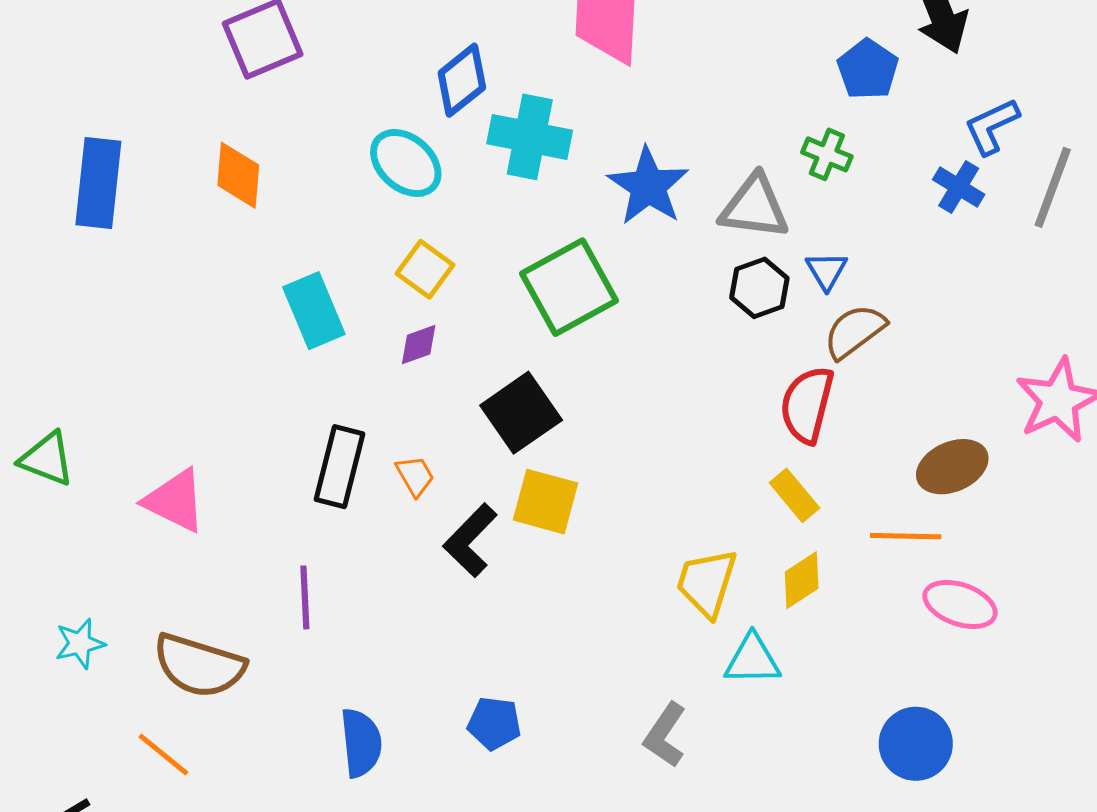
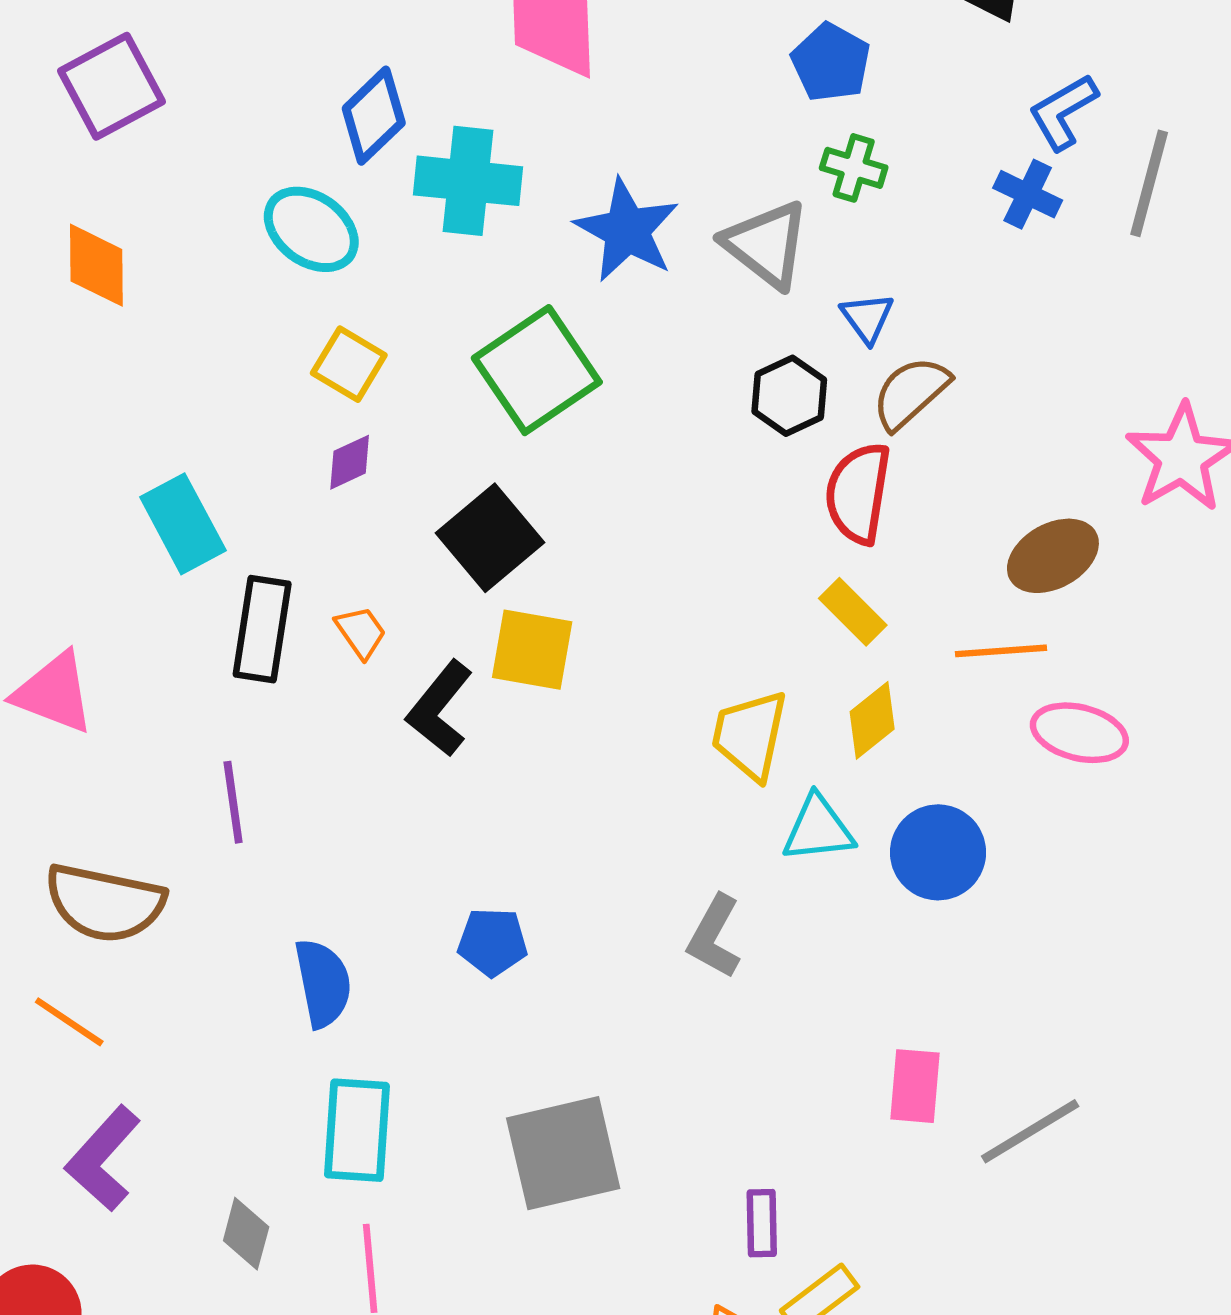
blue pentagon: (868, 69) -> (831, 62), moved
gray triangle: (754, 207) -> (766, 244), turned 36
black hexagon: (759, 288) -> (789, 396), moved
cyan rectangle: (314, 311) -> (183, 524), moved
blue circle: (916, 744) -> (938, 852), moved

